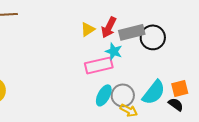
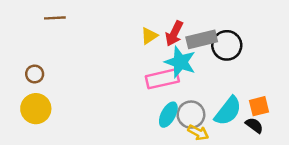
cyan star: (114, 51) -> (180, 62), size x1.5

